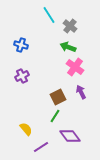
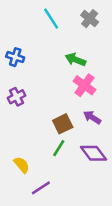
gray cross: (70, 26) -> (90, 19), moved
purple arrow: (81, 92) -> (92, 117), turned -32
purple diamond: (70, 136) -> (93, 153), moved

